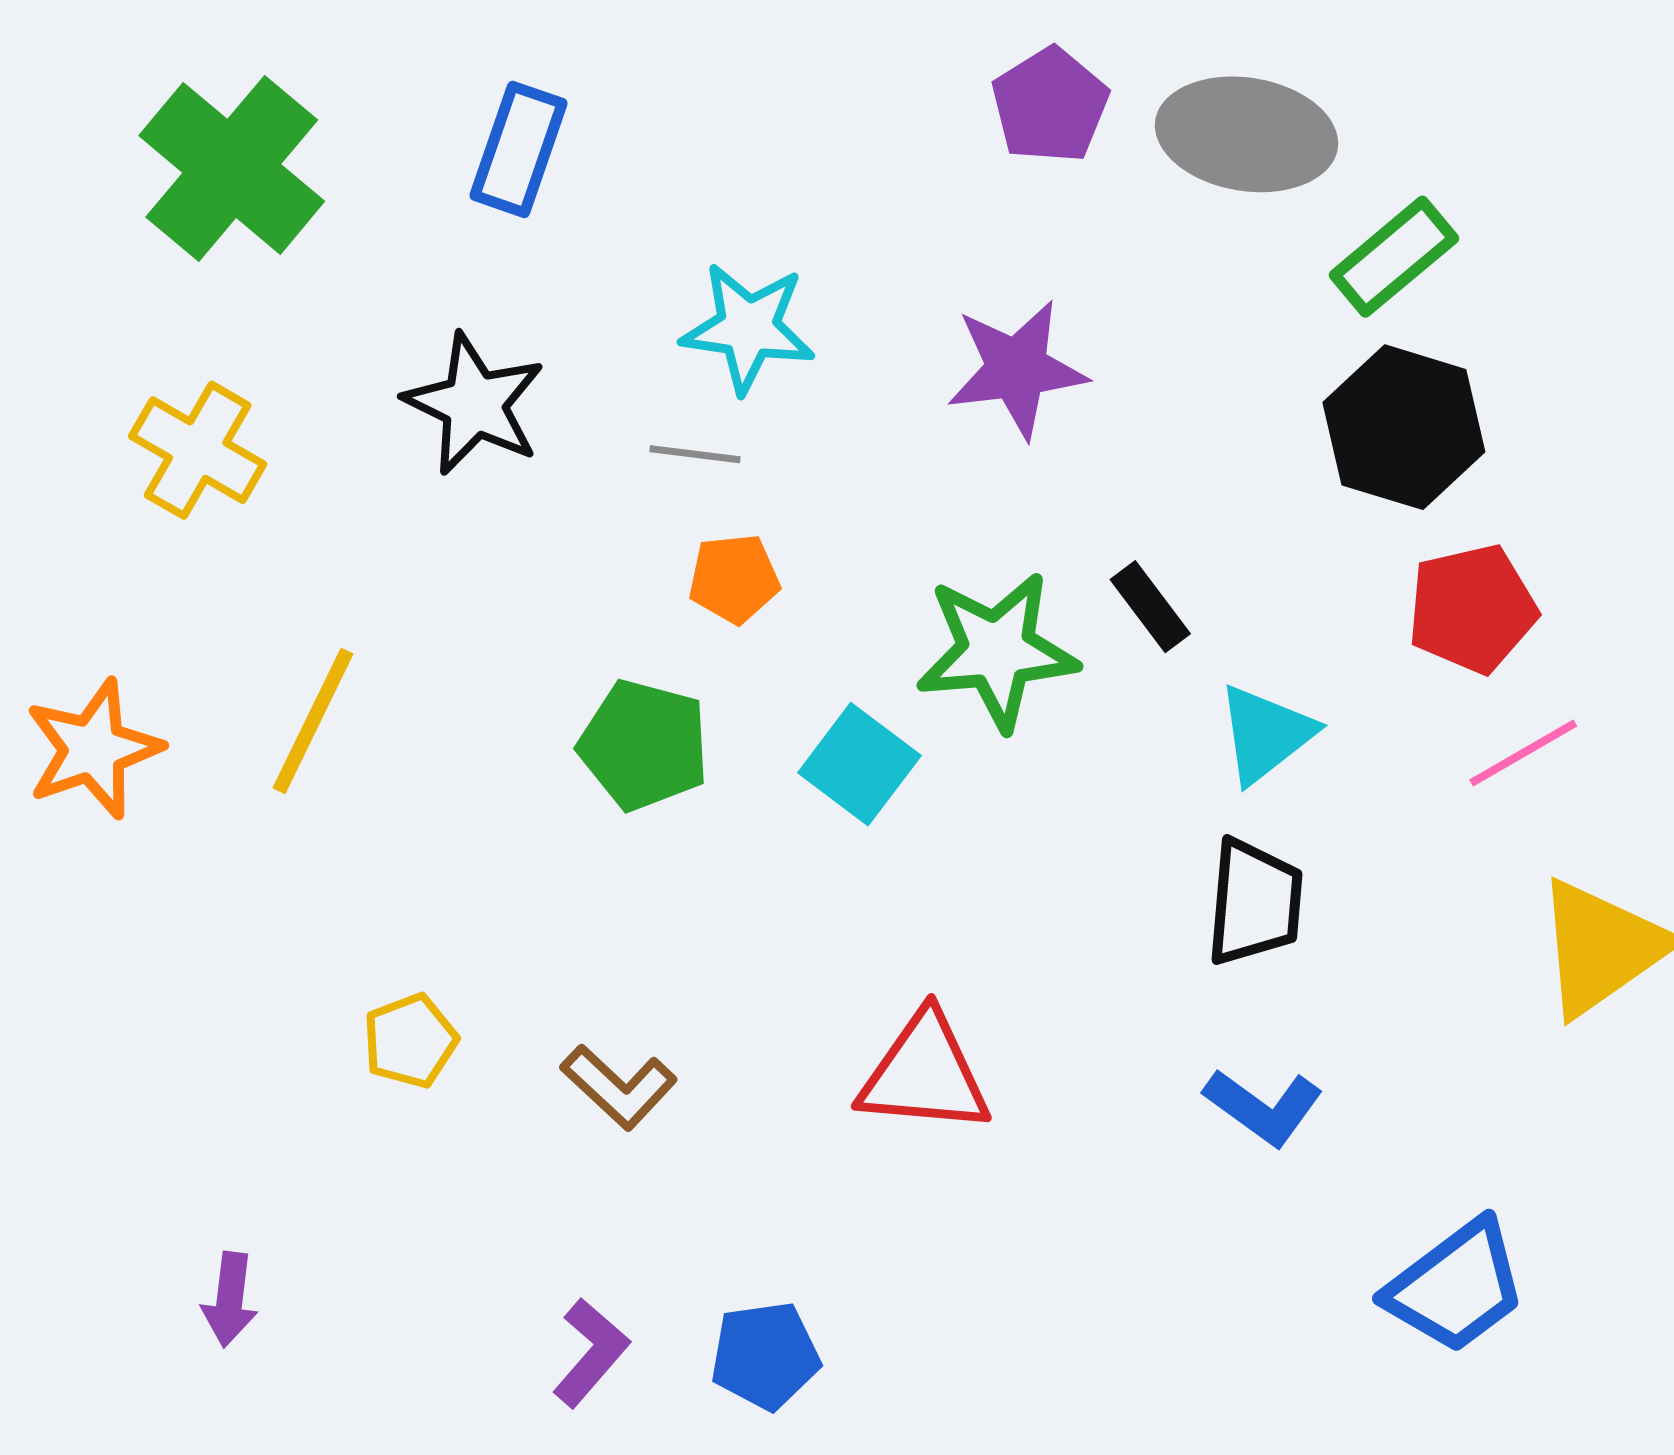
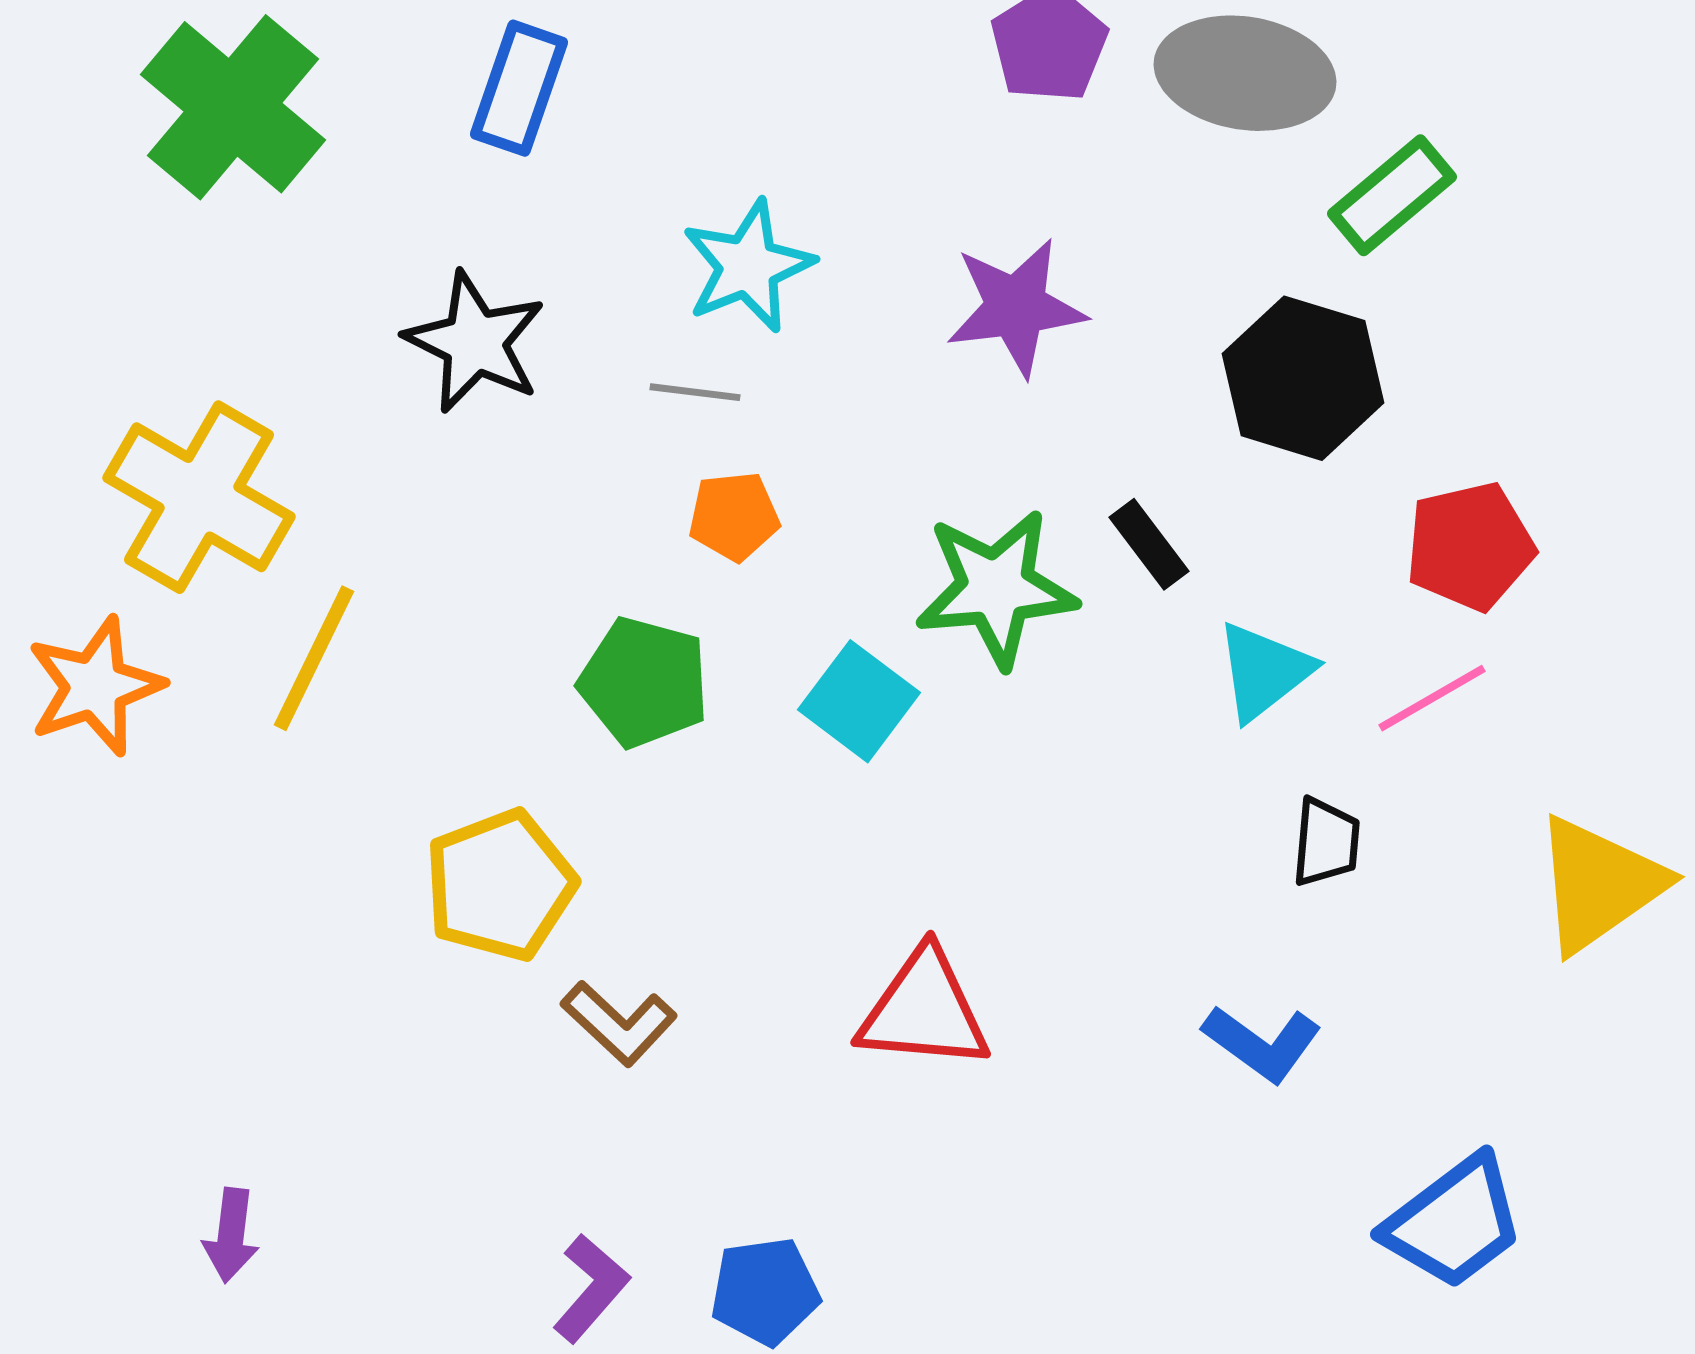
cyan star: (748, 328) -> (748, 266), turned -30
black hexagon: (1404, 427) -> (1303, 378), moved
yellow cross: (198, 450) -> (199, 497), moved, size x1.4
pink line: (1523, 753) -> (1432, 698), moved
black trapezoid: (1255, 902) -> (1326, 842), moved, size x0.7
yellow pentagon: (410, 1041) -> (500, 885), moved, size x1.6

